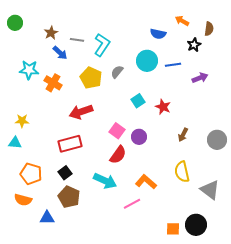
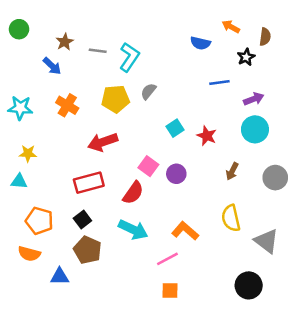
blue arrow: (60, 53) -> (52, 66), moved
cyan circle: (147, 61) -> (255, 129), moved
cyan star: (29, 70) -> (20, 108), moved
yellow pentagon: (91, 78) -> (115, 99), turned -30
red semicircle: (118, 155) -> (133, 193), moved
orange square: (173, 229) -> (170, 290), moved

